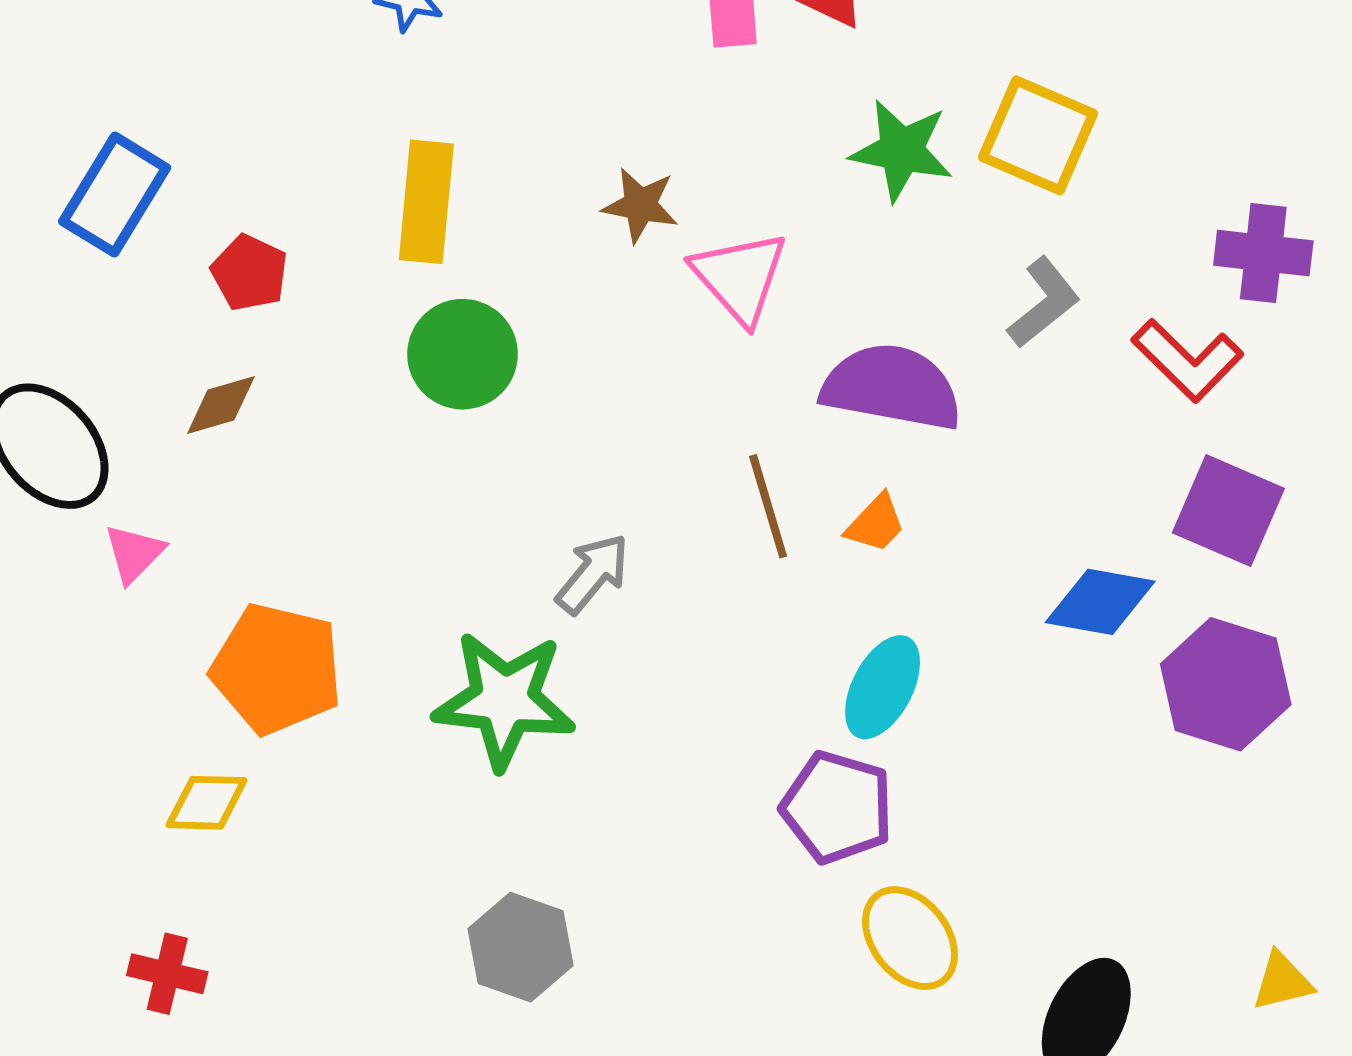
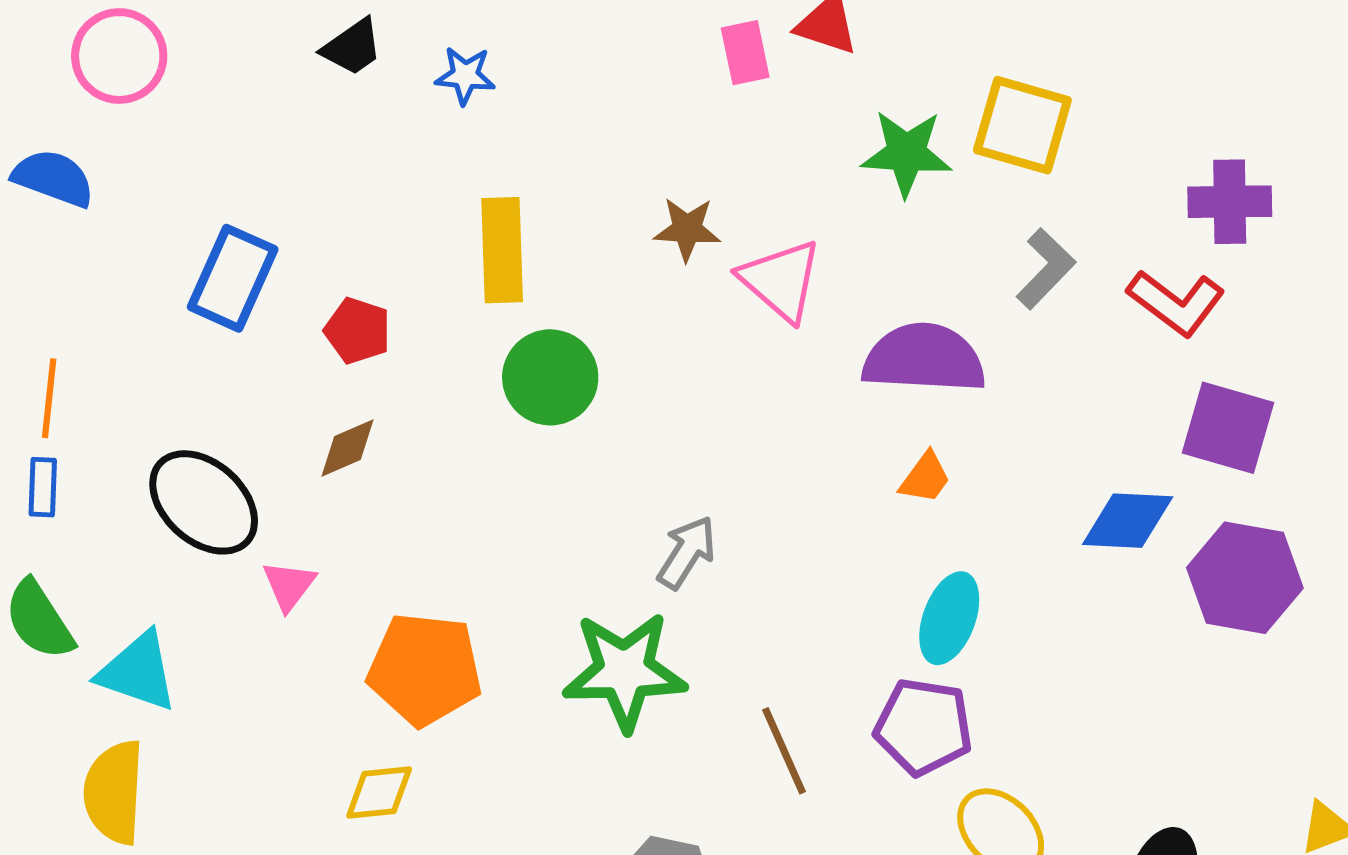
brown line: (768, 506) -> (784, 751), moved

